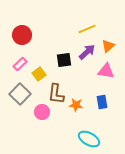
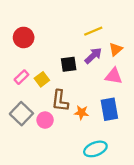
pink rectangle: (20, 64) -> (21, 77), moved
gray square: (20, 94) -> (21, 114), moved
blue rectangle: (102, 102) -> (109, 109), size x1.5
cyan ellipse: (89, 139) -> (95, 149), turned -50

